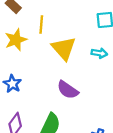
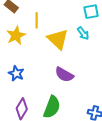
cyan arrow: (99, 53) -> (83, 33), moved, turned 48

